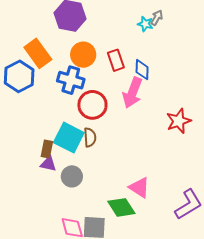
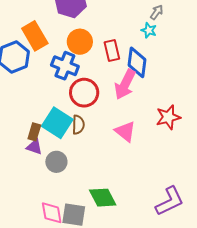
cyan star: (145, 24) -> (149, 30), moved
blue diamond: (142, 70) -> (137, 62), size x1.4
pink triangle: (139, 187) -> (125, 131), moved

